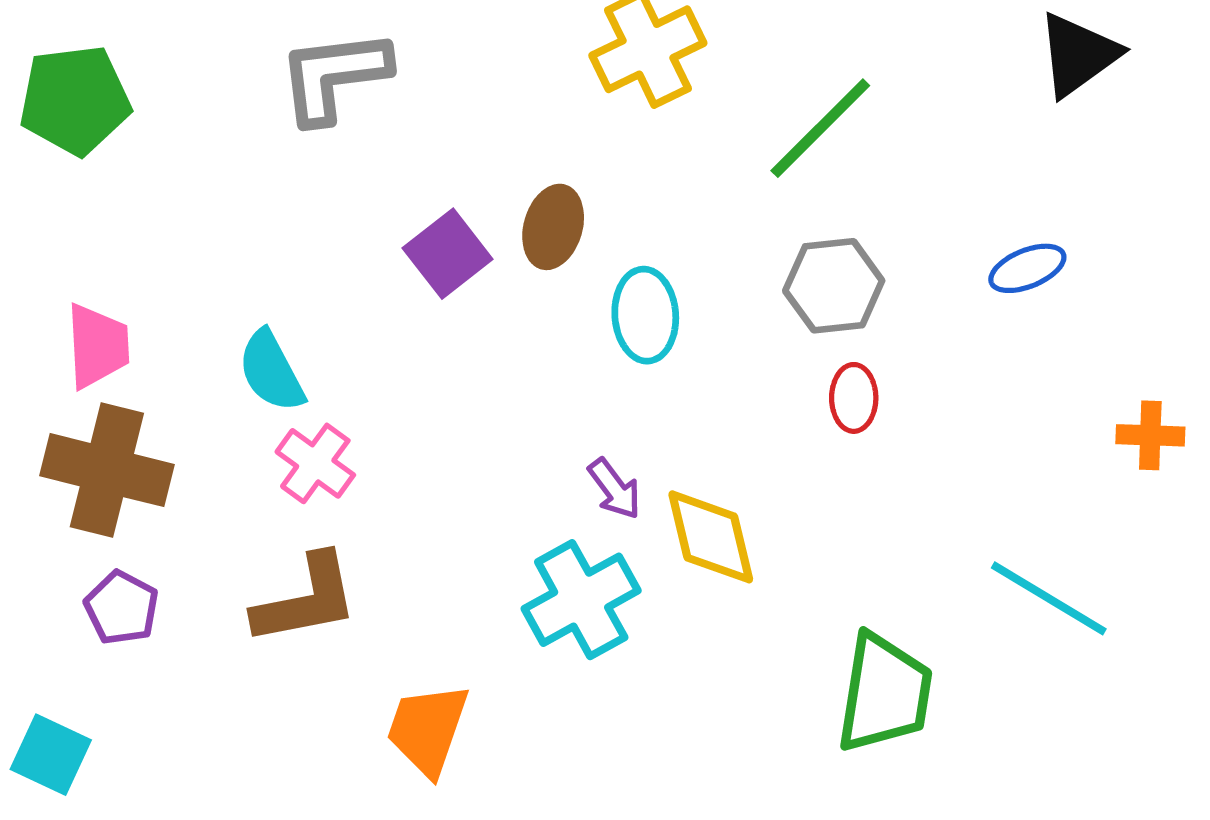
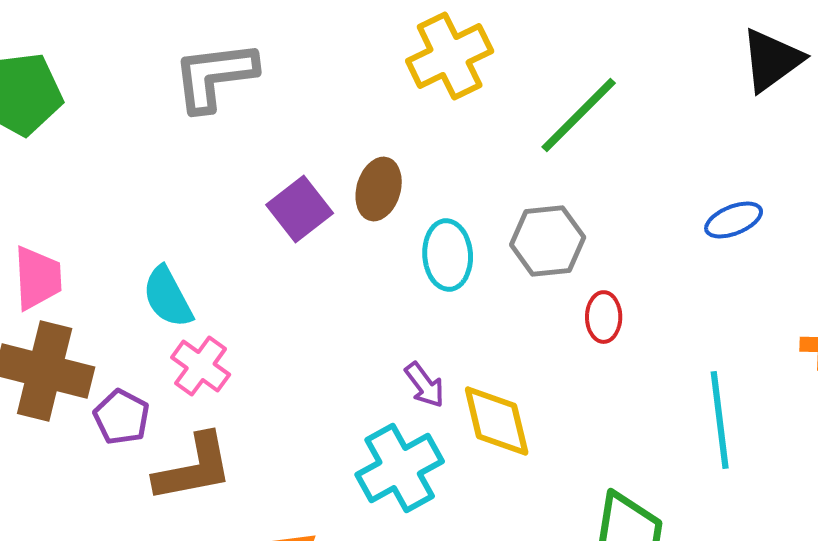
gray hexagon: (834, 286) -> (548, 241), moved
cyan line: (1049, 598) -> (720, 420), moved, turned 52
purple pentagon: (122, 608) -> (122, 417), moved

